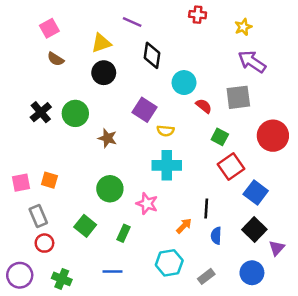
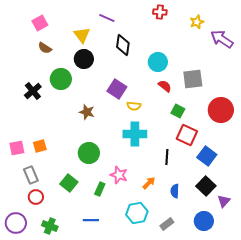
yellow triangle: (101, 43) -> (82, 35), turned -48
purple arrow: (252, 62) -> (222, 39), moved
cyan circle: (184, 83) -> (158, 62), moved
green circle: (75, 113) -> (61, 79), moved
red square: (231, 167) -> (187, 135), turned -30
orange square: (49, 180) -> (40, 146), turned -32
pink star: (147, 204) -> (119, 175), moved
black line: (206, 209) -> (167, 157), moved

